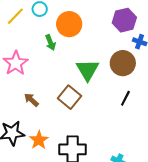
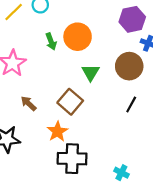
orange circle: (69, 24) -> (78, 37), moved
green triangle: (87, 70) -> (91, 72), size x0.7
orange star: (39, 140) -> (57, 131), moved

